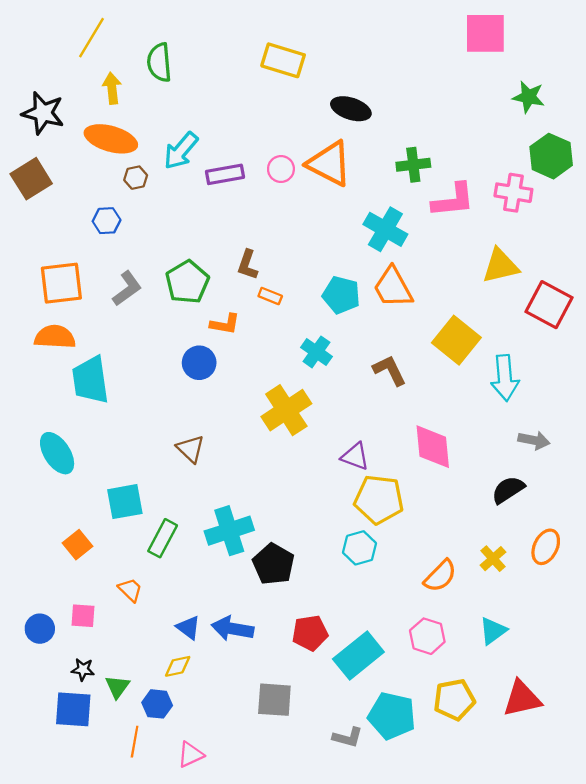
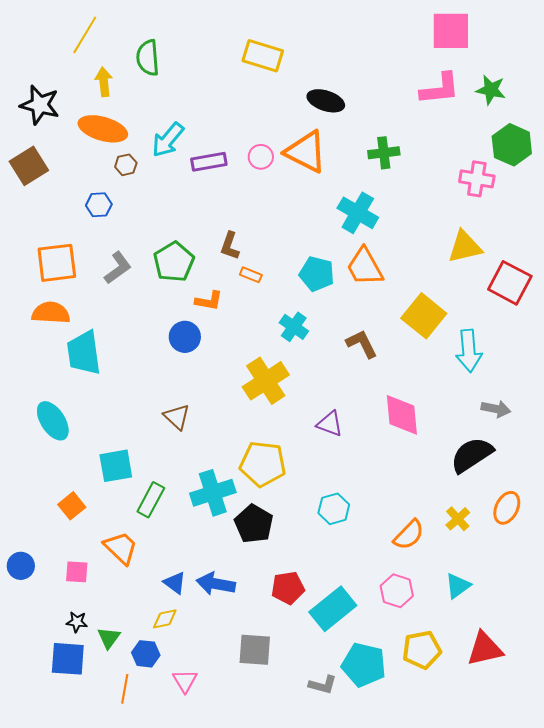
pink L-shape: (453, 200) -> (440, 89), moved
black semicircle: (508, 490) -> (472, 455), size x1.4
yellow pentagon: (379, 499) -> (263, 464), moved
orange trapezoid: (130, 590) -> (121, 548), size x1.5
blue circle: (40, 629) -> (21, 566), moved
pink triangle: (191, 755) -> (185, 681), moved, turned -36

